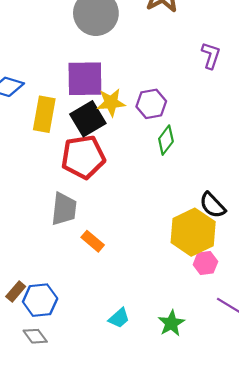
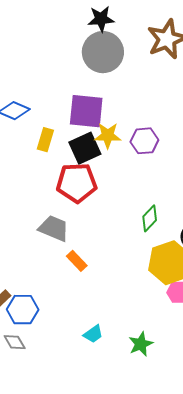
yellow rectangle: (44, 114) -> (45, 140), size x0.7
green diamond: (166, 140) -> (150, 218), moved
gray trapezoid: (64, 209) -> (54, 228), turned -80

